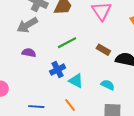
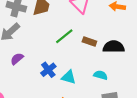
green line: (67, 43) -> (64, 36), moved
purple semicircle: (29, 53) -> (17, 59), turned -40

